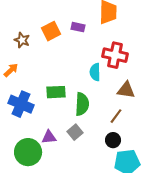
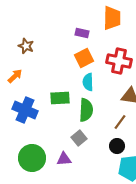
orange square: (51, 31) -> (84, 58), moved
cyan semicircle: (95, 72) -> (88, 82), moved
purple triangle: (49, 137) -> (64, 159), moved

